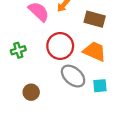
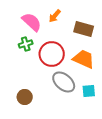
green cross: (18, 50) -> (26, 44), moved

